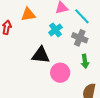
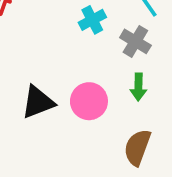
black triangle: (41, 55) -> (38, 102), moved, turned -36

